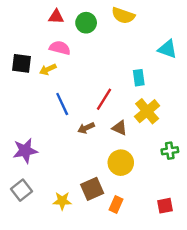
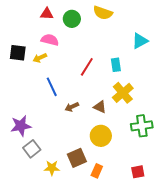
cyan triangle: (167, 49) -> (140, 41), turned -48
red line: (104, 99) -> (87, 67), moved
green cross: (170, 151) -> (142, 126), size x1.5
gray square: (22, 190) -> (32, 149), moved

